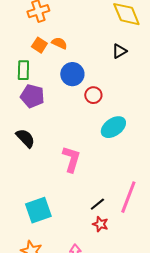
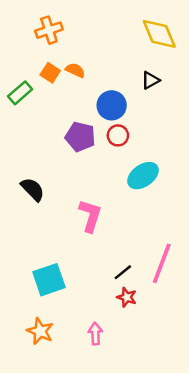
green rectangle: (23, 70) -> (20, 93), moved, turned 48
blue circle: (72, 74) -> (112, 105), moved
purple pentagon: (32, 96) -> (80, 137), moved

